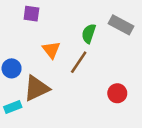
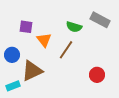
purple square: (31, 14) -> (26, 27), moved
green semicircle: (89, 34) -> (74, 27), turned -91

